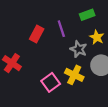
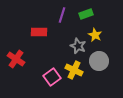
purple line: (61, 29) -> (62, 15), moved, turned 35
red rectangle: (37, 34) -> (39, 32), turned 63

